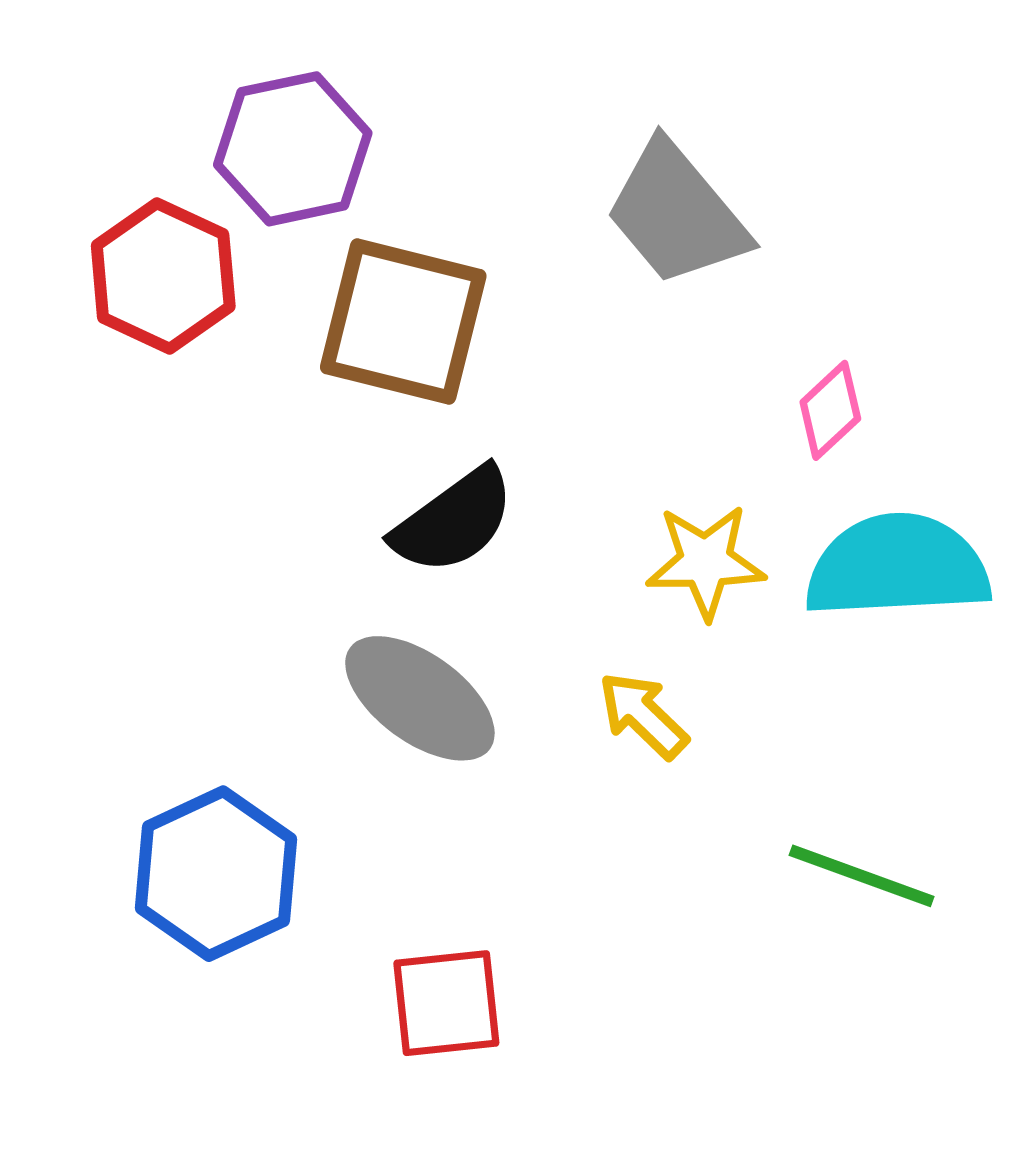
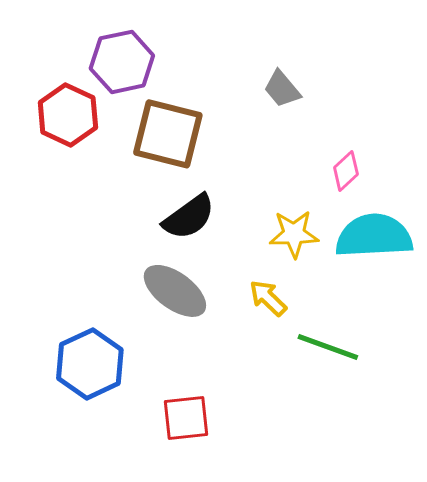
gray trapezoid: (677, 214) -> (282, 89), size x0.6
green line: (862, 876) -> (328, 347), moved

